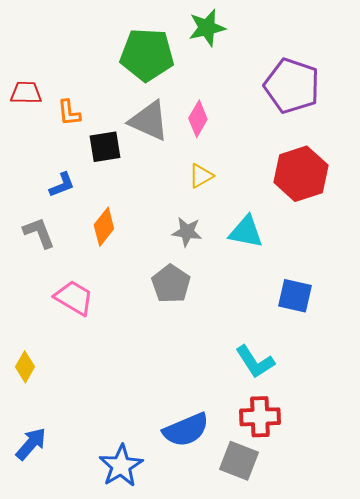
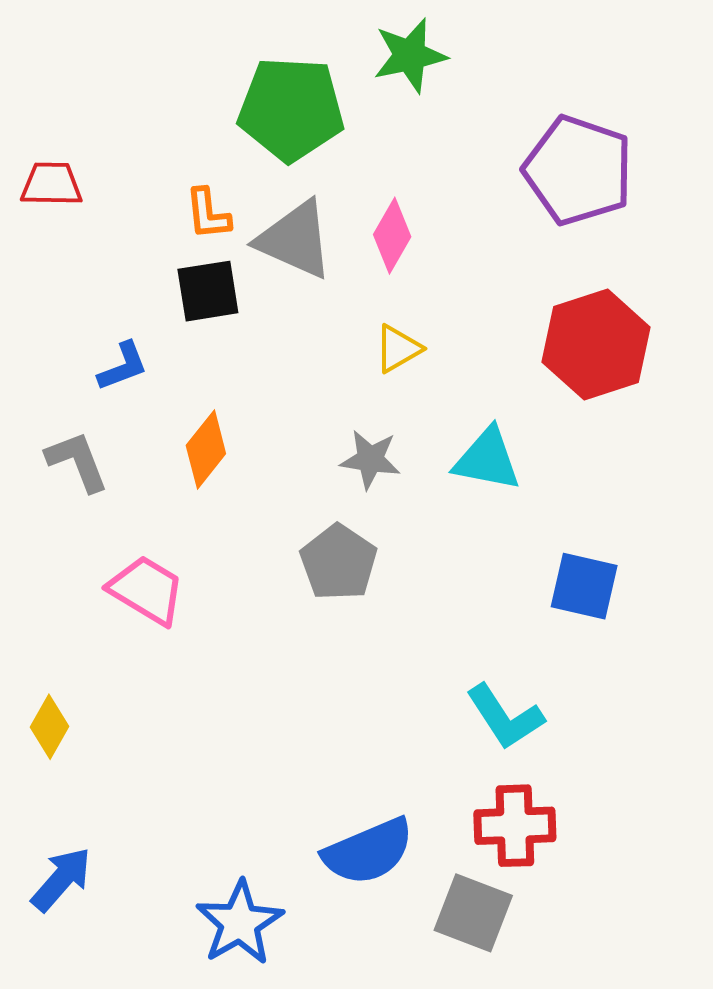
orange L-shape: (69, 113) -> (208, 214), moved

